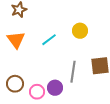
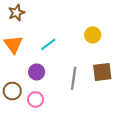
yellow circle: (80, 31) -> (93, 35), moved
purple circle: (55, 88) -> (37, 72), moved

